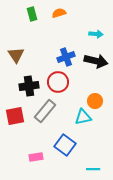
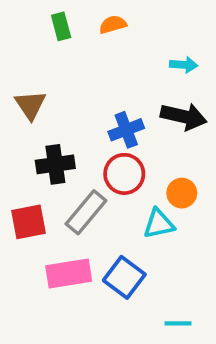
blue cross: (66, 57) -> (126, 130), moved
red circle: (58, 82) -> (124, 174), moved
pink rectangle: (36, 157) -> (69, 274), moved, size x1.6

